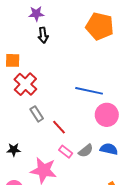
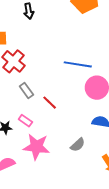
gray semicircle: (86, 151) -> (78, 145), moved
pink rectangle: (66, 152) -> (25, 121), moved

